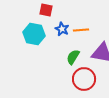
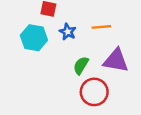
orange line: (81, 30) -> (101, 27), moved

